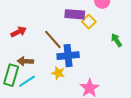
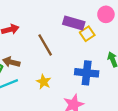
blue cross: (68, 56) -> (87, 73), moved

